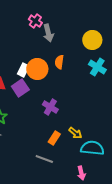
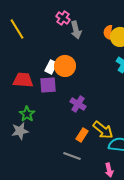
orange semicircle: (59, 62) -> (108, 32), moved
purple square: (20, 88) -> (48, 85), turned 30
yellow arrow: (75, 133) -> (103, 130), size x1.5

